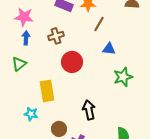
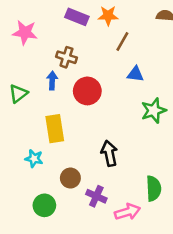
brown cross: (56, 36) -> (66, 57), turned 35
blue arrow: (26, 38) -> (52, 81), moved

